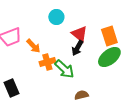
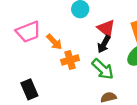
green arrow: (64, 69) -> (103, 69), moved

